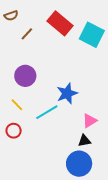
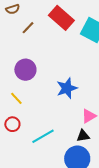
cyan line: (47, 112) -> (43, 136), moved

